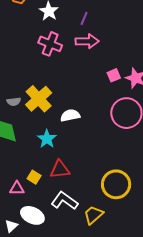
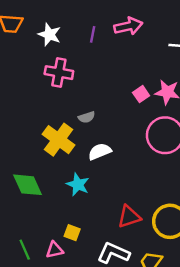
pink arrow: (87, 41) -> (128, 26), moved
gray semicircle: (14, 102) -> (87, 117), moved
red triangle: (60, 169) -> (129, 217), moved

